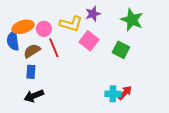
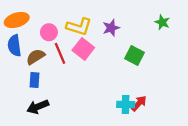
purple star: (93, 14) -> (111, 28), moved
green star: (132, 20) -> (162, 22), moved, size x0.6
orange ellipse: (23, 27) -> (17, 20), moved
pink square: (89, 41) -> (83, 49), moved

